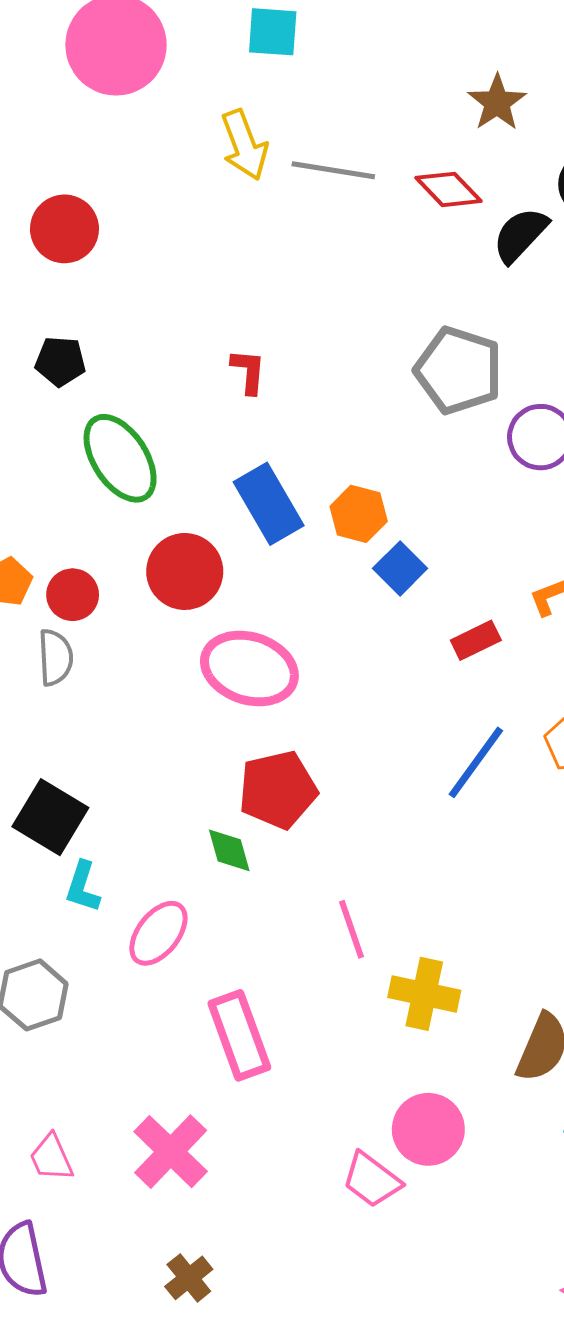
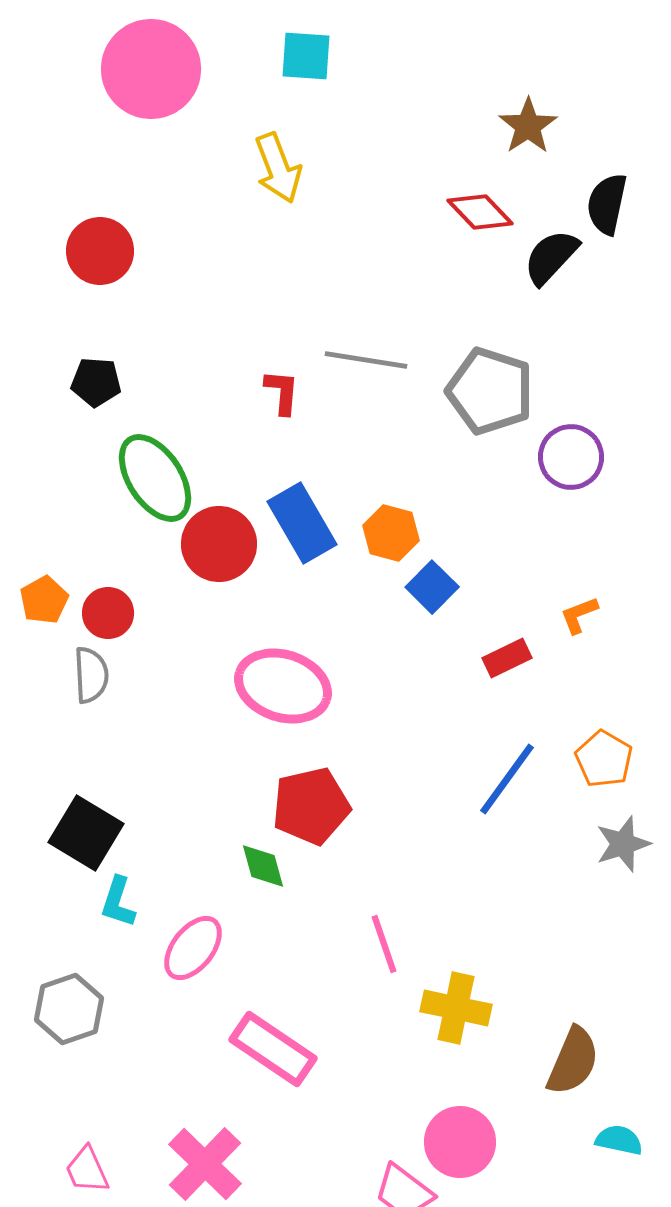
gray line: (333, 170) -> (366, 360), moved
red circle: (185, 571) -> (219, 544), moved
pink rectangle: (239, 1035) -> (273, 1049), turned -36

